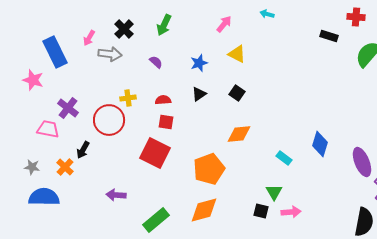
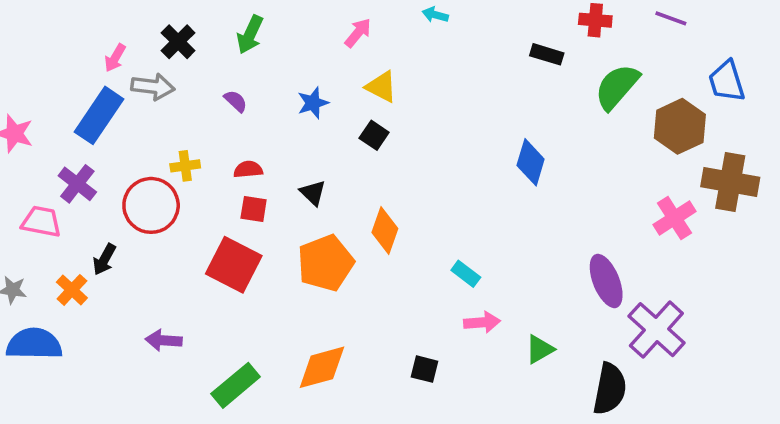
blue rectangle: (55, 52) -> (99, 115), moved, turned 60
black square: (237, 93) -> (374, 135), moved
black triangle: (199, 94) -> (313, 193), moved, turned -42
orange diamond: (239, 134) -> (385, 231), turned -65
blue diamond: (320, 144) -> (531, 162), moved
orange pentagon: (209, 169) -> (326, 263), moved
green triangle: (274, 192) -> (540, 349), moved, turned 30
pink arrow: (291, 212) -> (482, 322), moved

